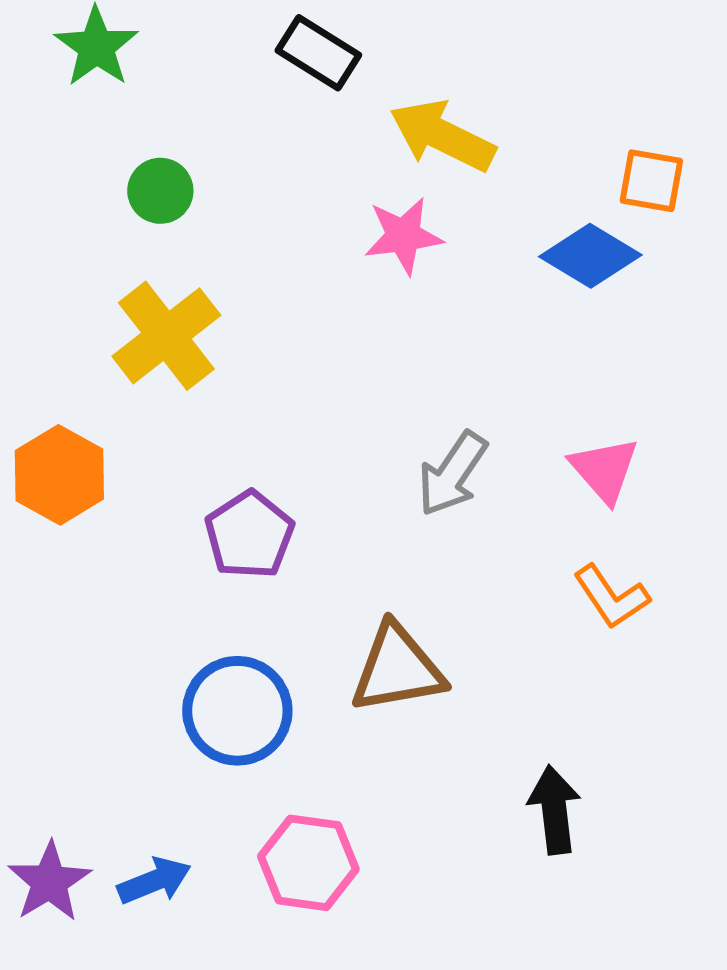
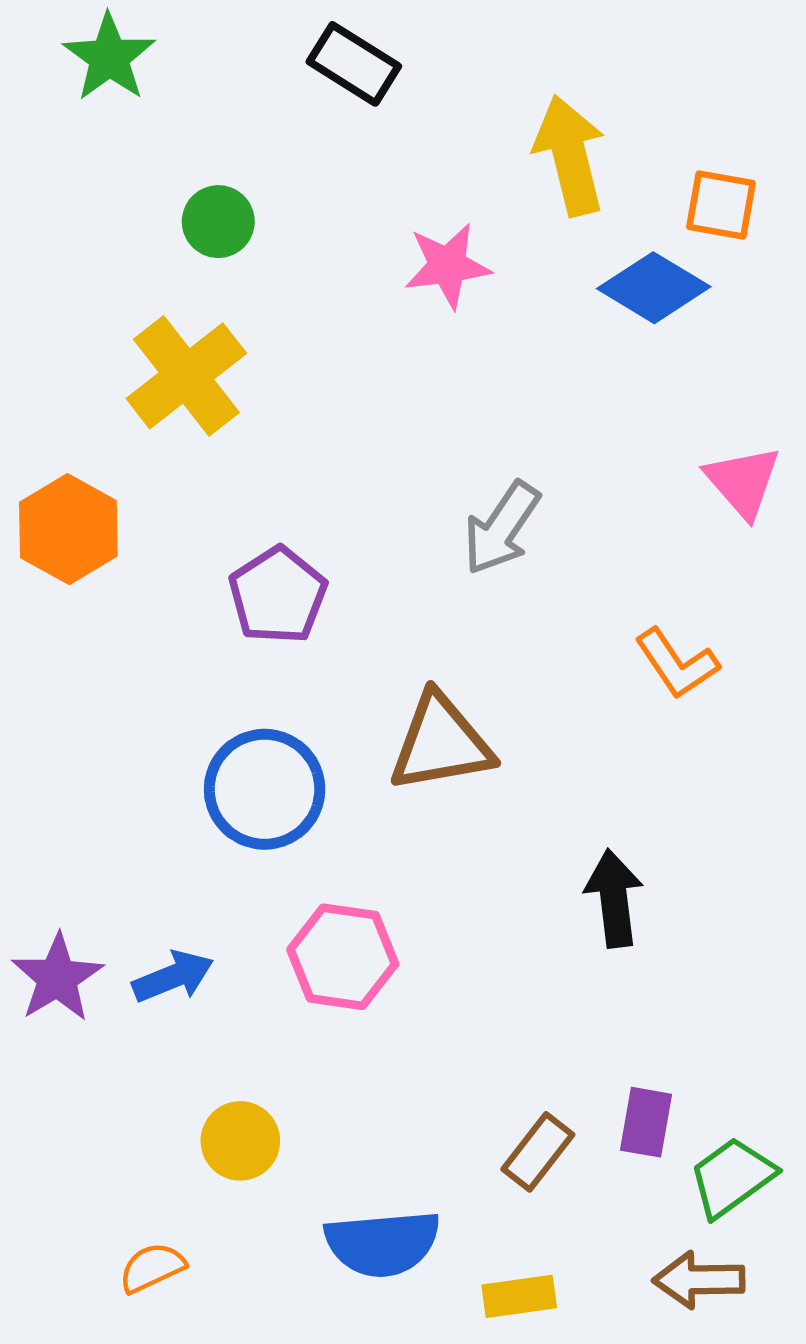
yellow arrow: (442, 136) -> (570, 155), moved, turned 50
green circle: (160, 191) -> (218, 222), moved
pink triangle: (604, 470) -> (743, 482), moved

